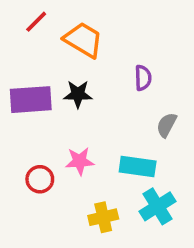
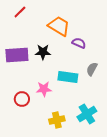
orange trapezoid: (83, 40) -> (59, 26), moved
purple semicircle: (143, 78) -> (79, 43), turned -64
cyan rectangle: (138, 167) -> (68, 77), moved

